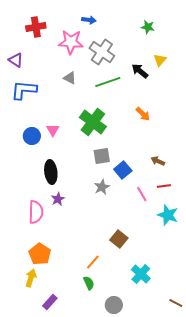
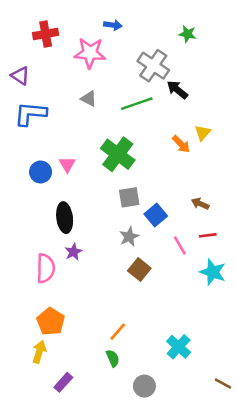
gray cross: (102, 52) -> (153, 66), moved
yellow triangle: (160, 60) -> (203, 133), moved
brown square: (119, 239) -> (139, 270), moved

